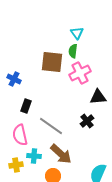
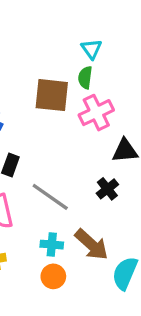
brown arrow: (61, 154) -> (92, 245), moved
cyan cross: (34, 156) -> (52, 245), moved

